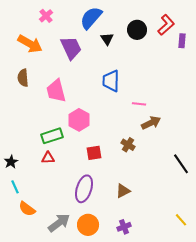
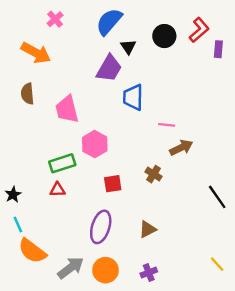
purple trapezoid: (71, 48) -> (109, 68), moved, turned 55
orange semicircle: (27, 209) -> (32, 251), size x1.4

